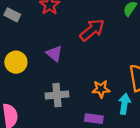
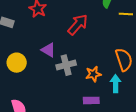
gray cross: (57, 95) -> (66, 65), moved

